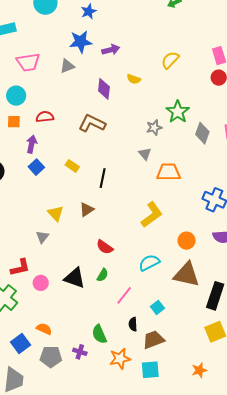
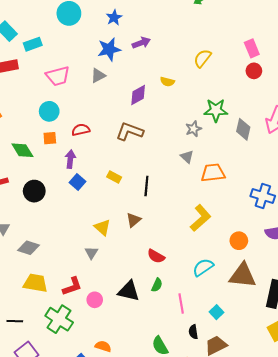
purple arrow: (111, 50) -> (141, 43), moved
purple diamond: (104, 89) -> (138, 95), turned 60
green star: (178, 112) -> (216, 110), turned -30
pink line: (124, 295) -> (181, 303), turned -42

